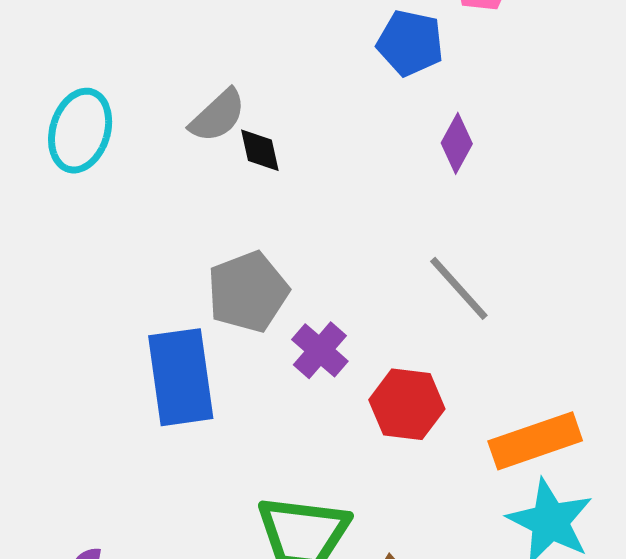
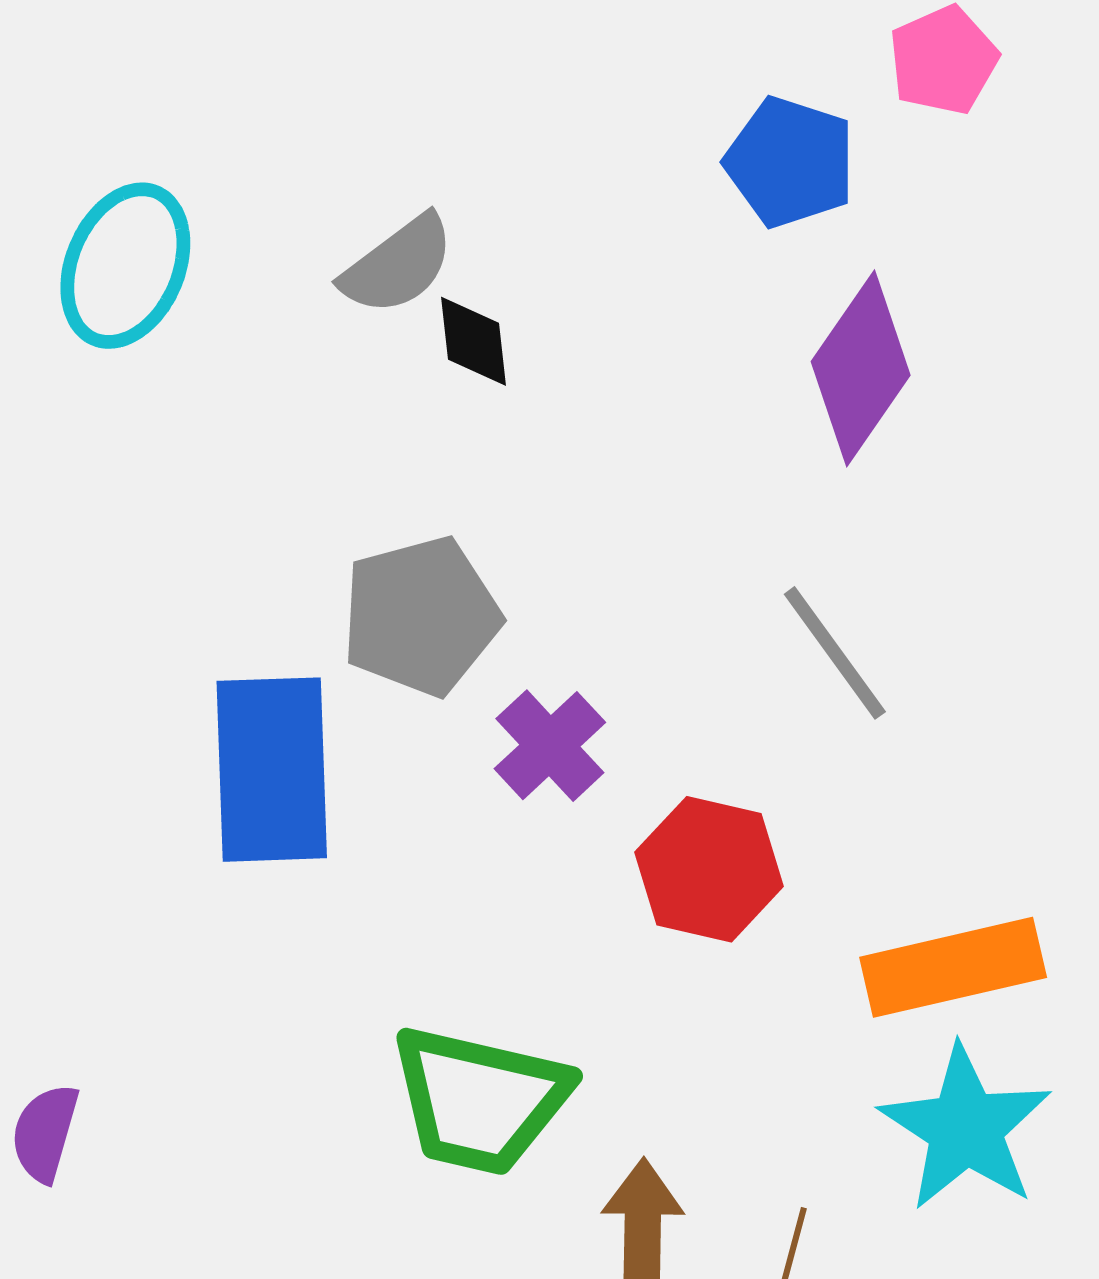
purple diamond: (457, 143) -> (861, 368), size x1.6

